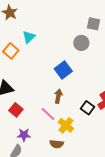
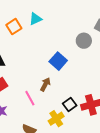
blue square: (63, 70) -> (58, 61), turned -30
yellow cross: (66, 125) -> (56, 119), moved

